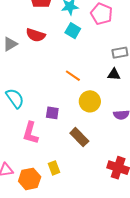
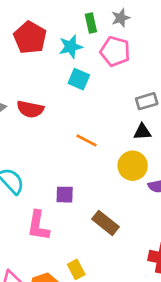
red semicircle: (36, 35) -> (30, 109), moved
yellow circle: (90, 101) -> (133, 166), moved

